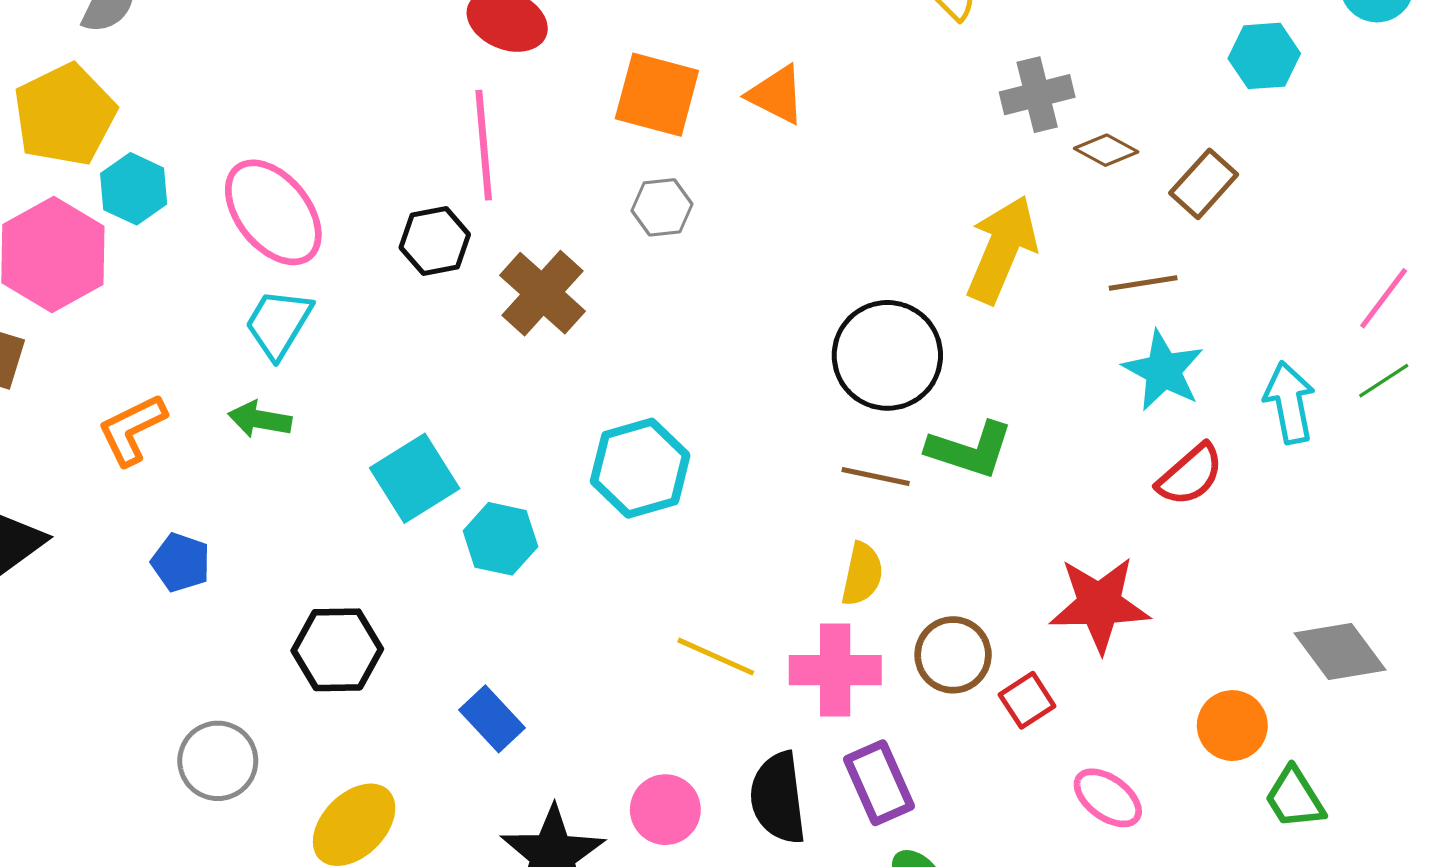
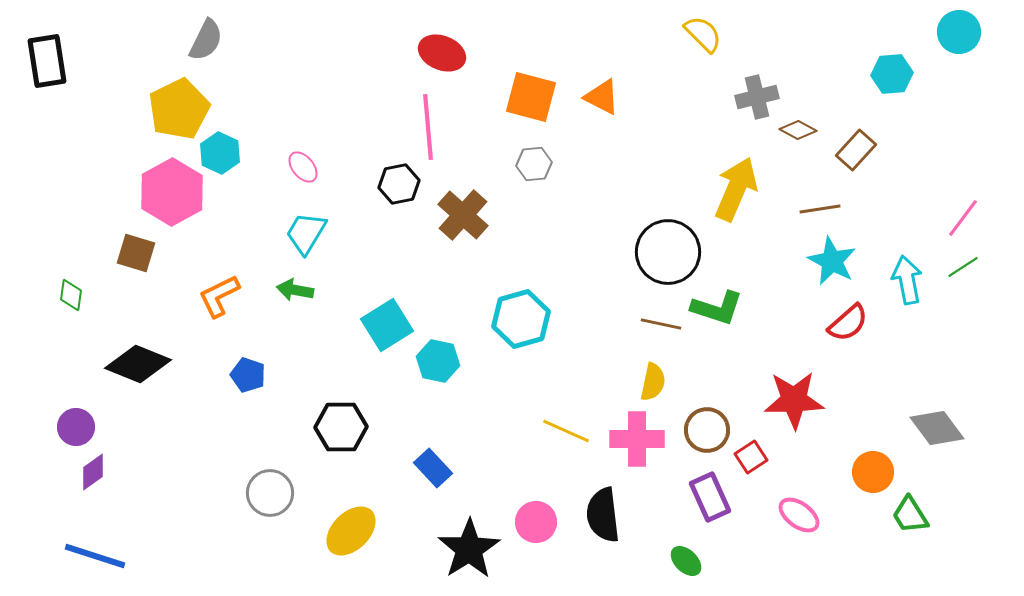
pink ellipse: (273, 212) -> (303, 167), size x0.5
purple rectangle: (879, 783) -> (710, 497), moved

